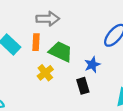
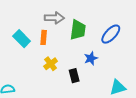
green trapezoid: (61, 52) -> (78, 30), moved, turned 70
black rectangle: (83, 86) -> (74, 76), moved

